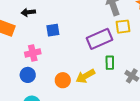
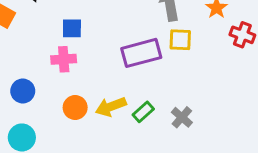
pink cross: (33, 53) -> (64, 59), moved
green rectangle: (110, 63) -> (143, 112), moved, turned 40

